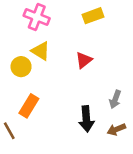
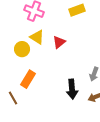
red triangle: (84, 60) -> (59, 42), moved

